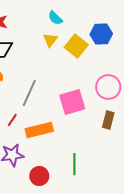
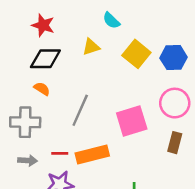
blue hexagon: (101, 34) -> (174, 58), moved
yellow triangle: (50, 40) -> (91, 47), moved, turned 35
red line: (12, 120) -> (60, 153), moved, turned 56

